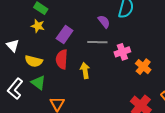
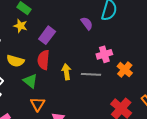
gray line: (97, 42) -> (91, 74), moved
green triangle: (38, 83) -> (30, 81), moved

